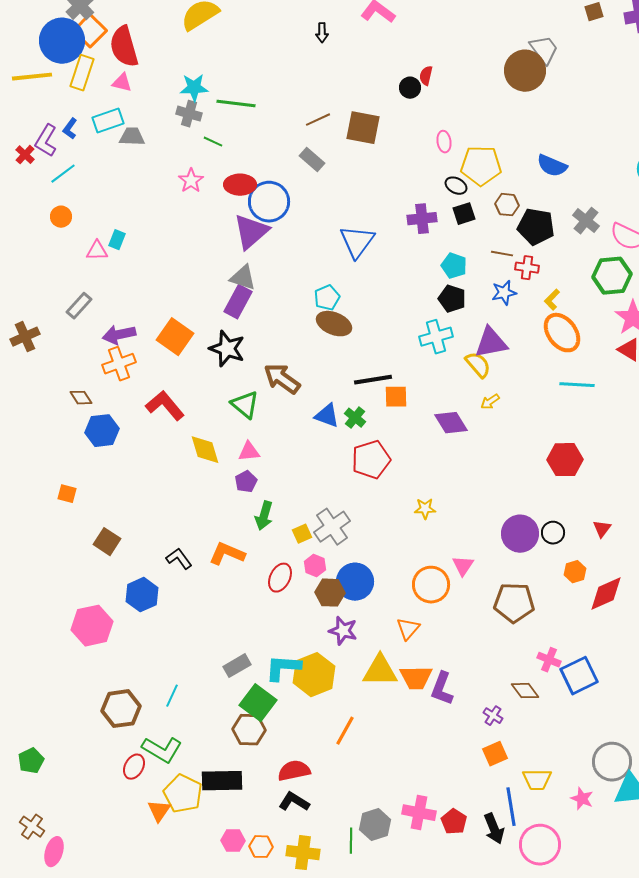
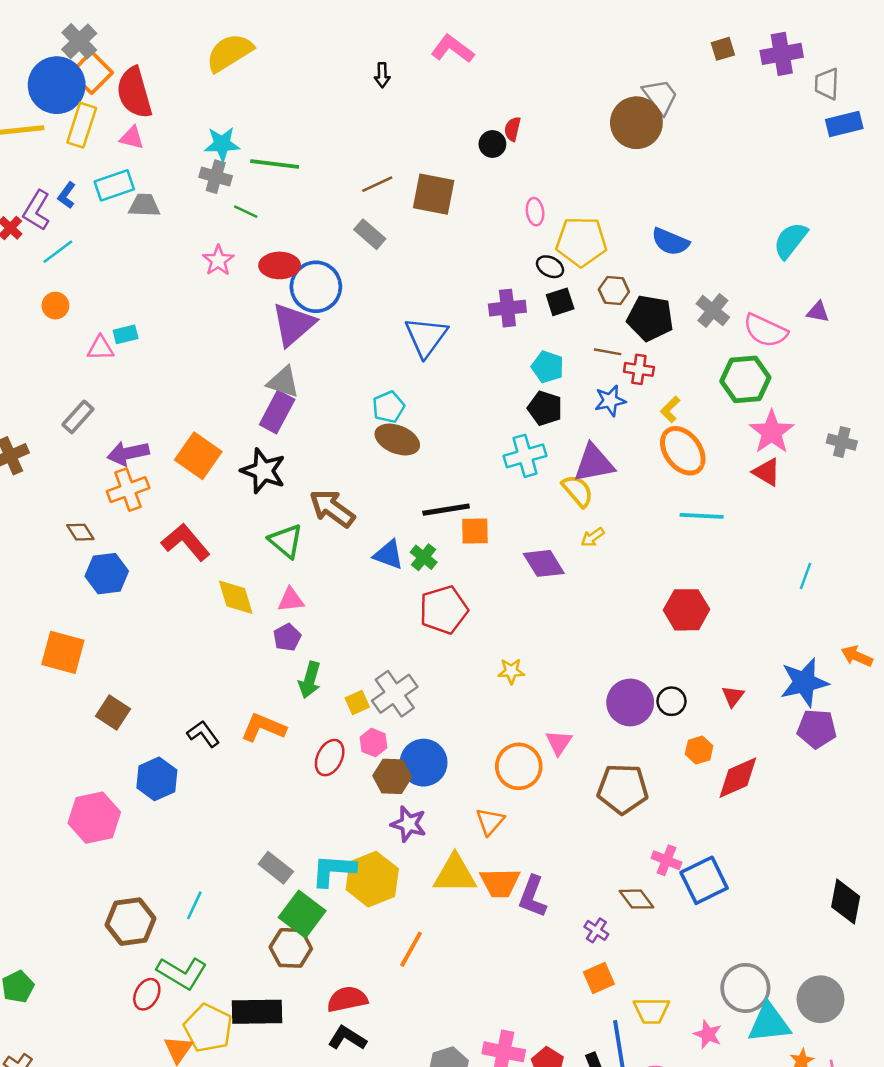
cyan rectangle: (117, 240) -> (126, 334), turned 54
orange square: (67, 494) -> (63, 652), size x1.8
gray rectangle: (237, 666) -> (276, 868), turned 68

